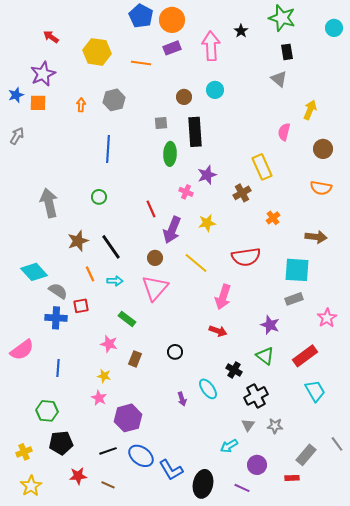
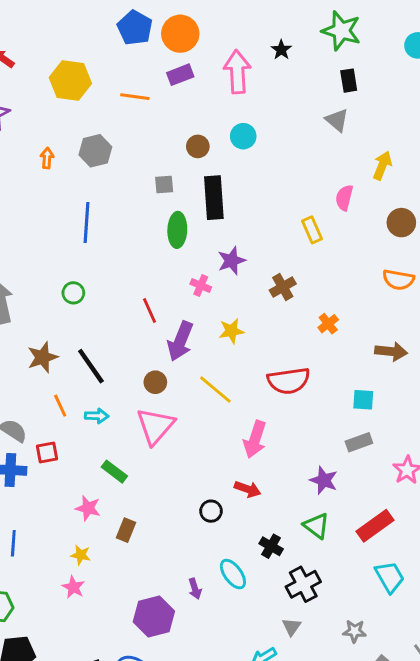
yellow rectangle: (262, 167) -> (312, 230), moved, size x0.7
cyan square: (297, 270) -> (363, 400), size x0.6
black circle: (175, 352) -> (211, 511), moved
purple hexagon: (128, 418) -> (154, 617), moved
gray star: (275, 426) -> (355, 631), moved

